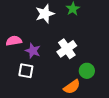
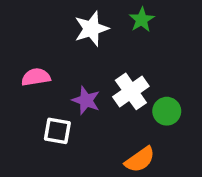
purple star: (33, 51) -> (86, 100), moved
green circle: (87, 71) -> (167, 111), moved

